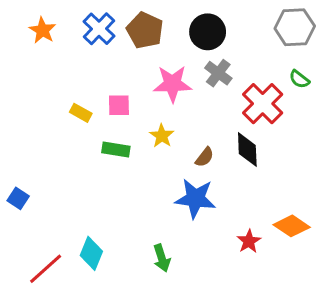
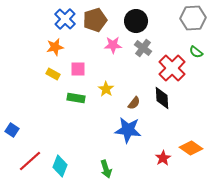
orange star: (43, 30) -> (55, 47), moved, turned 30
brown pentagon: (145, 30) -> (95, 20), turned 30
pink star: (172, 84) -> (113, 45), moved, size x0.7
red line: (46, 269) -> (30, 161), moved

